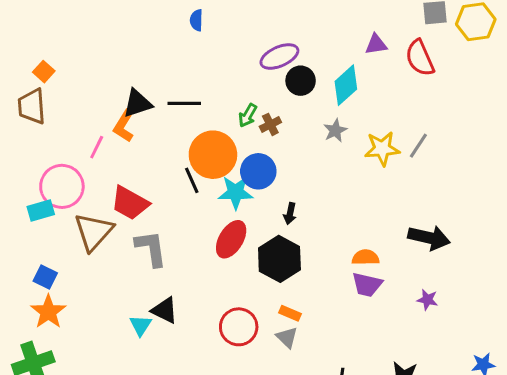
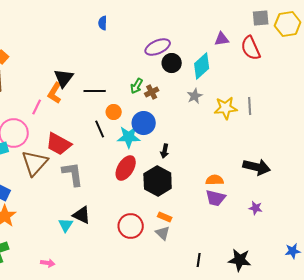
black triangle: (137, 103) -> (64, 78), turned -35
black line: (184, 103) -> (95, 91), moved
gray line: (418, 146) -> (250, 106), turned -36
orange circle: (213, 155) -> (114, 112), size x0.5

